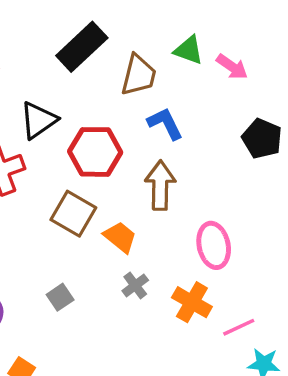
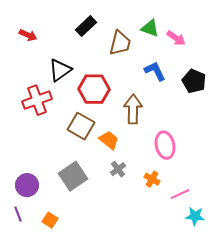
black rectangle: (82, 47) -> (86, 26), size x0.7
blue L-shape: (165, 124) -> (155, 71), moved
gray square: (60, 297) -> (73, 176), size x1.8
orange cross: (192, 302) -> (152, 179), size x0.7

